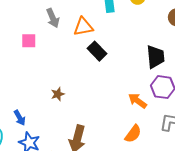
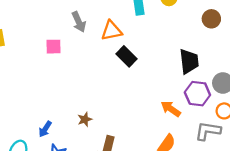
brown star: (58, 94) -> (85, 119), moved
blue arrow: (20, 118) -> (45, 129), turned 63

